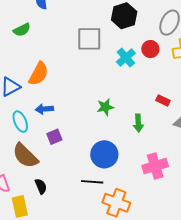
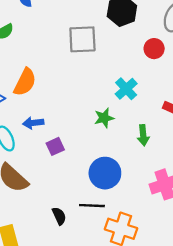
cyan cross: (126, 57) -> (126, 89), moved
purple square: (54, 137) -> (55, 146), moved
black semicircle: (41, 186) -> (59, 216), moved

